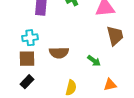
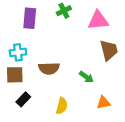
black rectangle: (27, 82) -> (23, 99), moved

